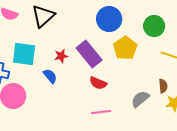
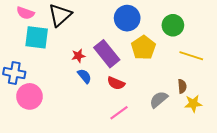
cyan square: (24, 54) -> (37, 37), moved
blue semicircle: (50, 76) -> (84, 76), moved
pink line: (101, 112) -> (119, 113), turned -30

